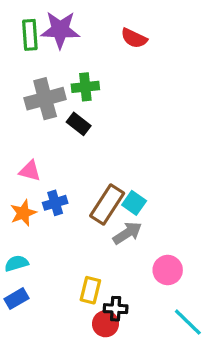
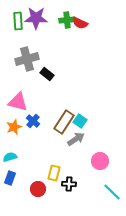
green cross: (85, 87) -> (67, 20), moved
pink triangle: (30, 171) -> (18, 102), size x1.5
blue cross: (55, 203) -> (33, 121), turned -32
blue rectangle: (16, 299) -> (10, 178), turned -40
red circle: (106, 324) -> (38, 189), moved

